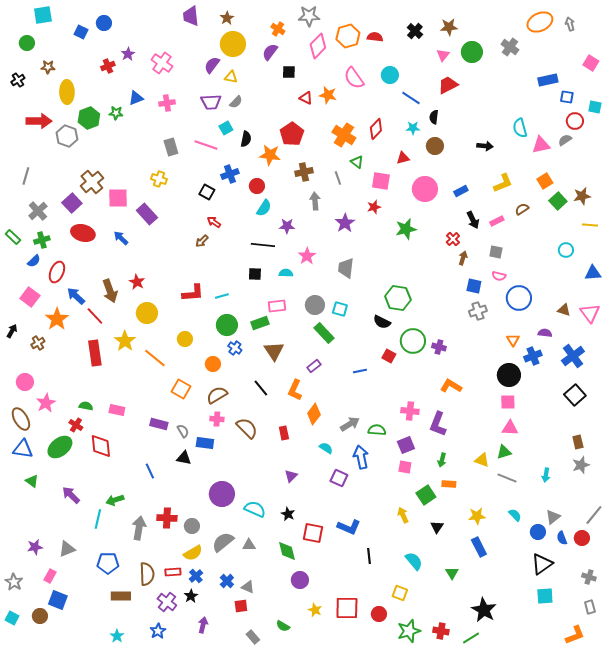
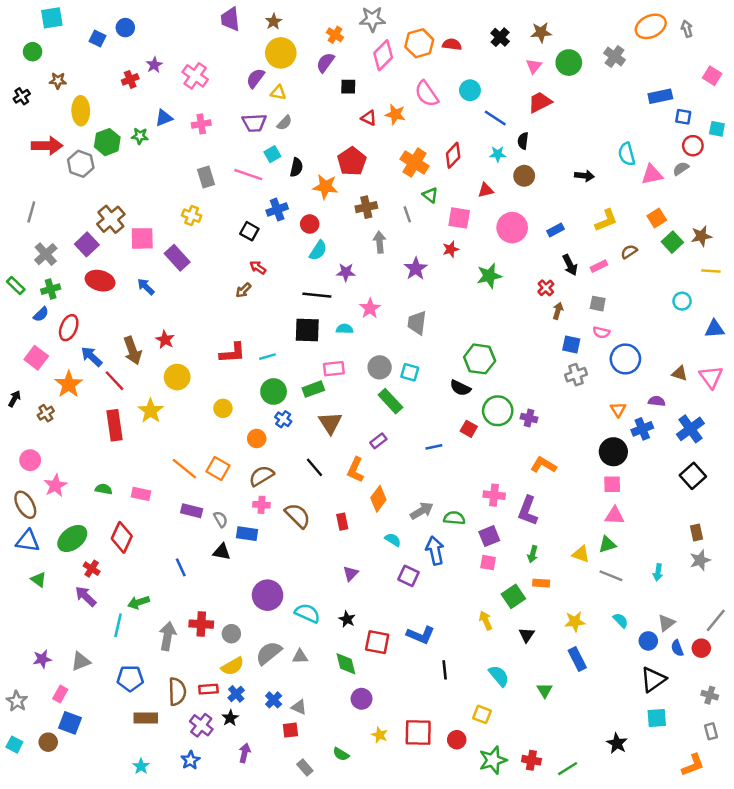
black square: (255, 274) -> (307, 330), size x1.6
orange line: (155, 358) -> (184, 469), moved
red cross: (76, 425) -> (92, 569), moved
red diamond: (101, 446) -> (122, 537), turned 30
black star: (484, 610) -> (617, 743), moved, size x0.7

